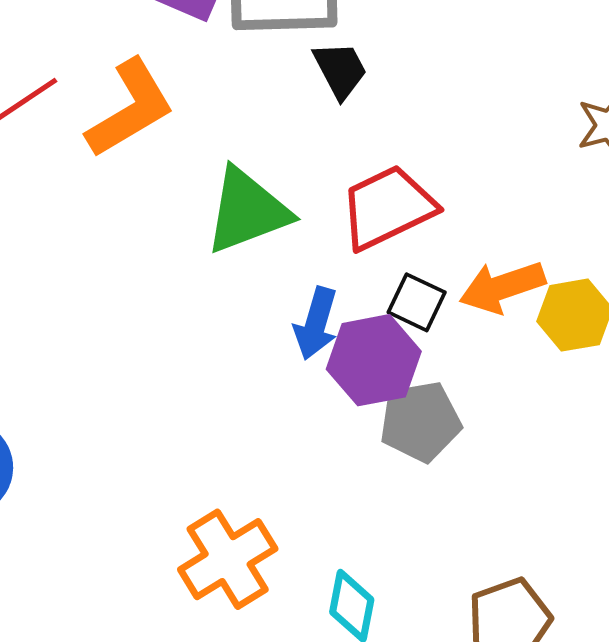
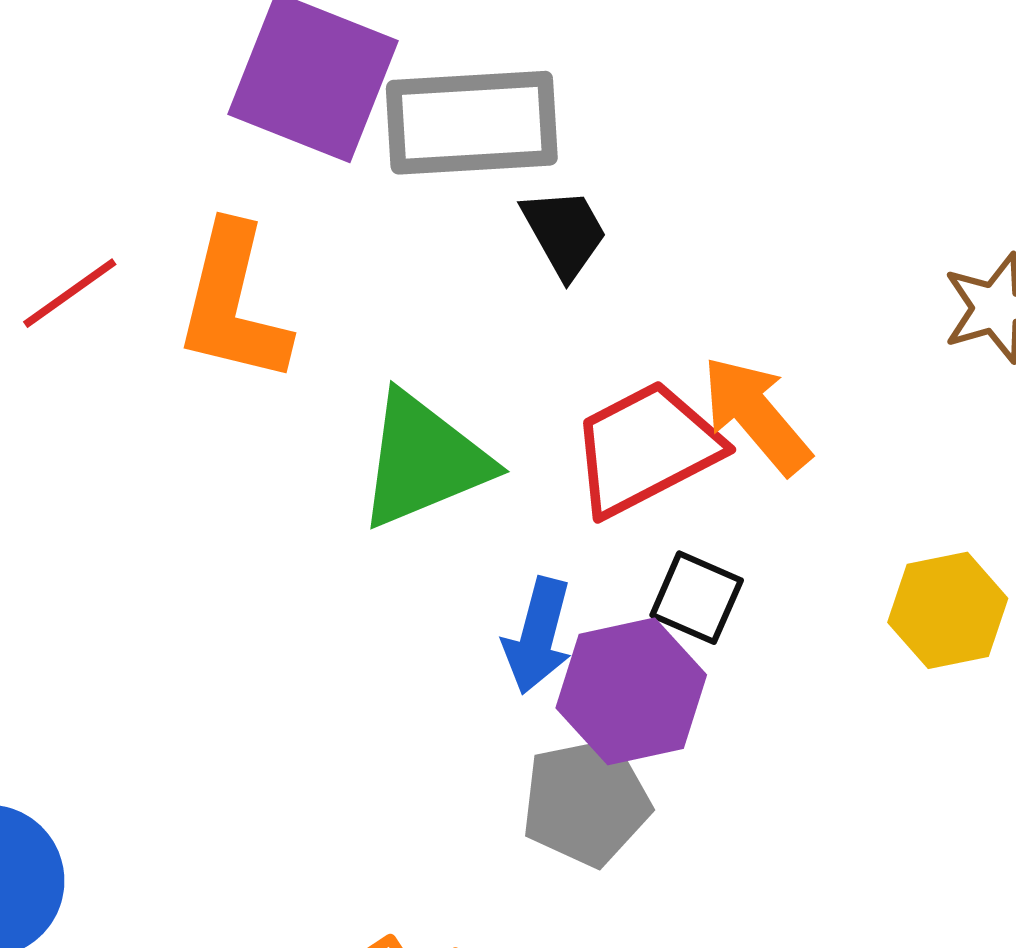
orange L-shape: (130, 109) -> (233, 304), turned 136
orange arrow: (502, 287) -> (756, 415), moved, turned 70
gray pentagon: (420, 422) -> (586, 802), moved

